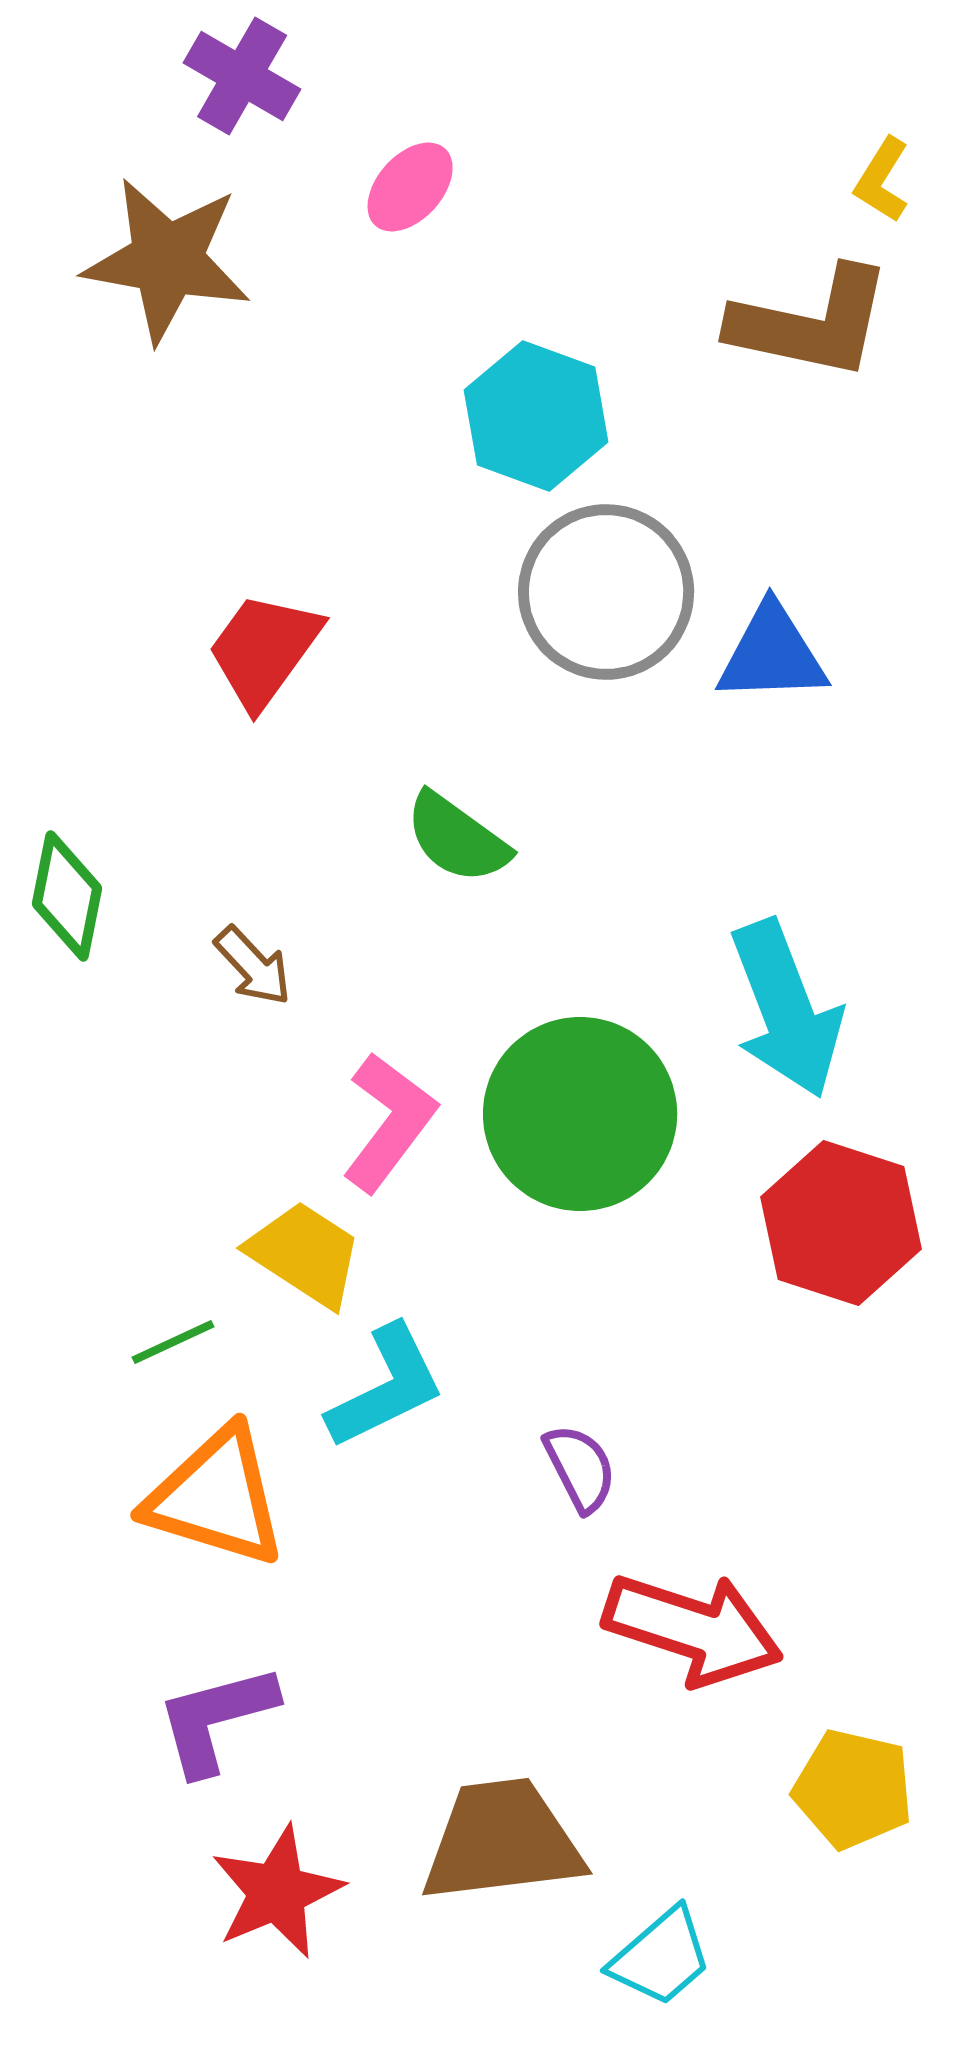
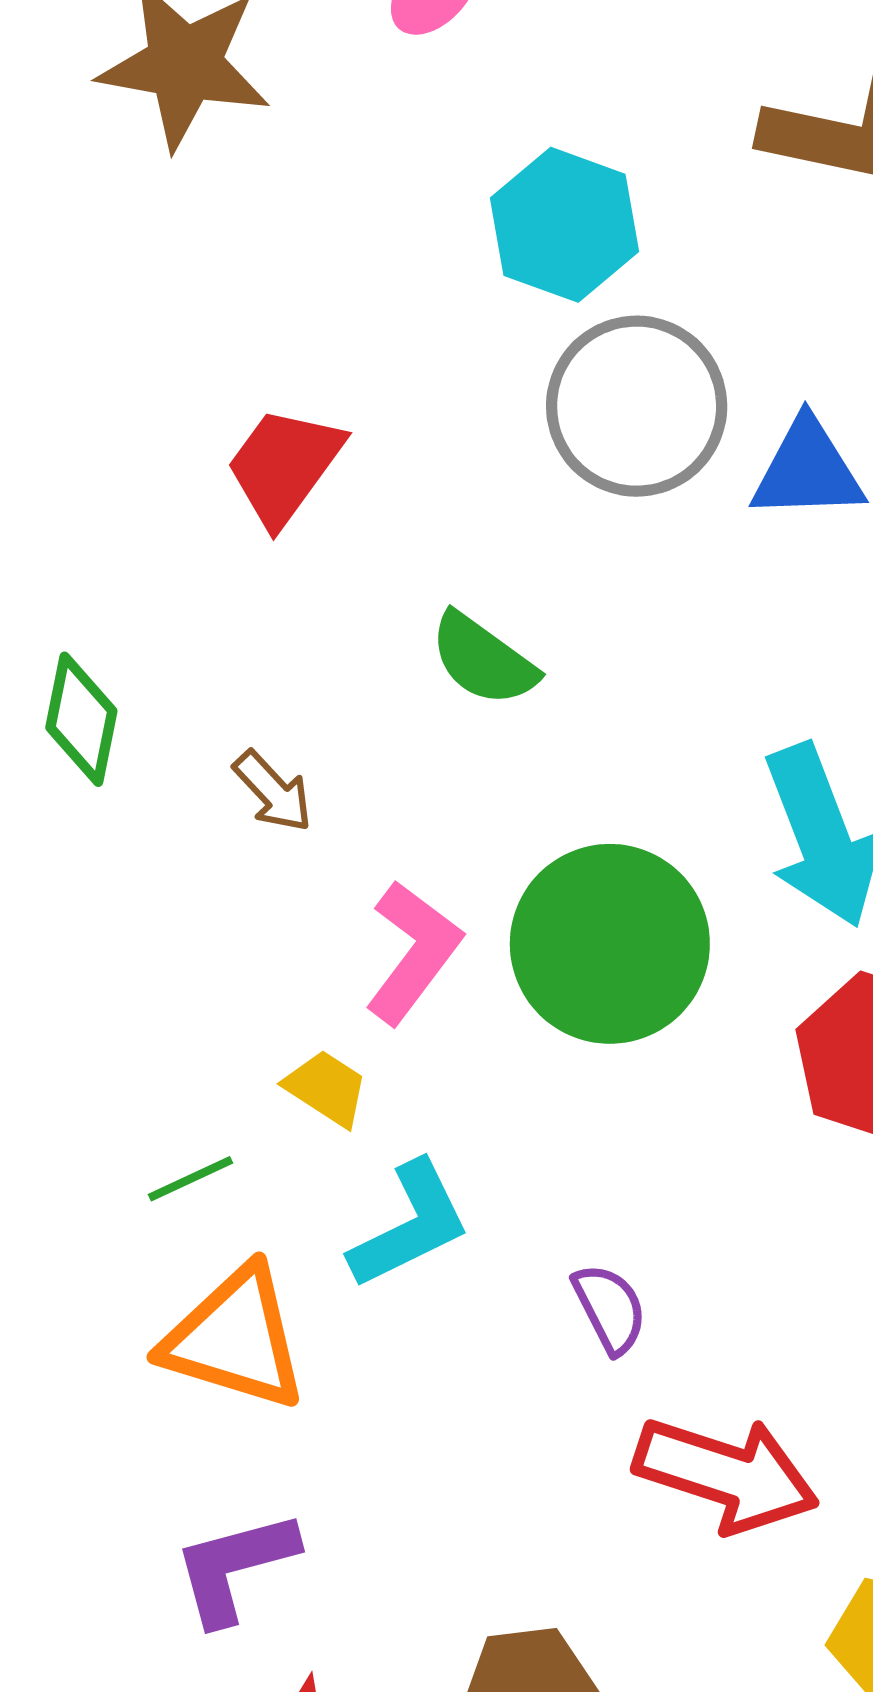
yellow trapezoid: (305, 1254) -> (327, 1088), size x0.7

